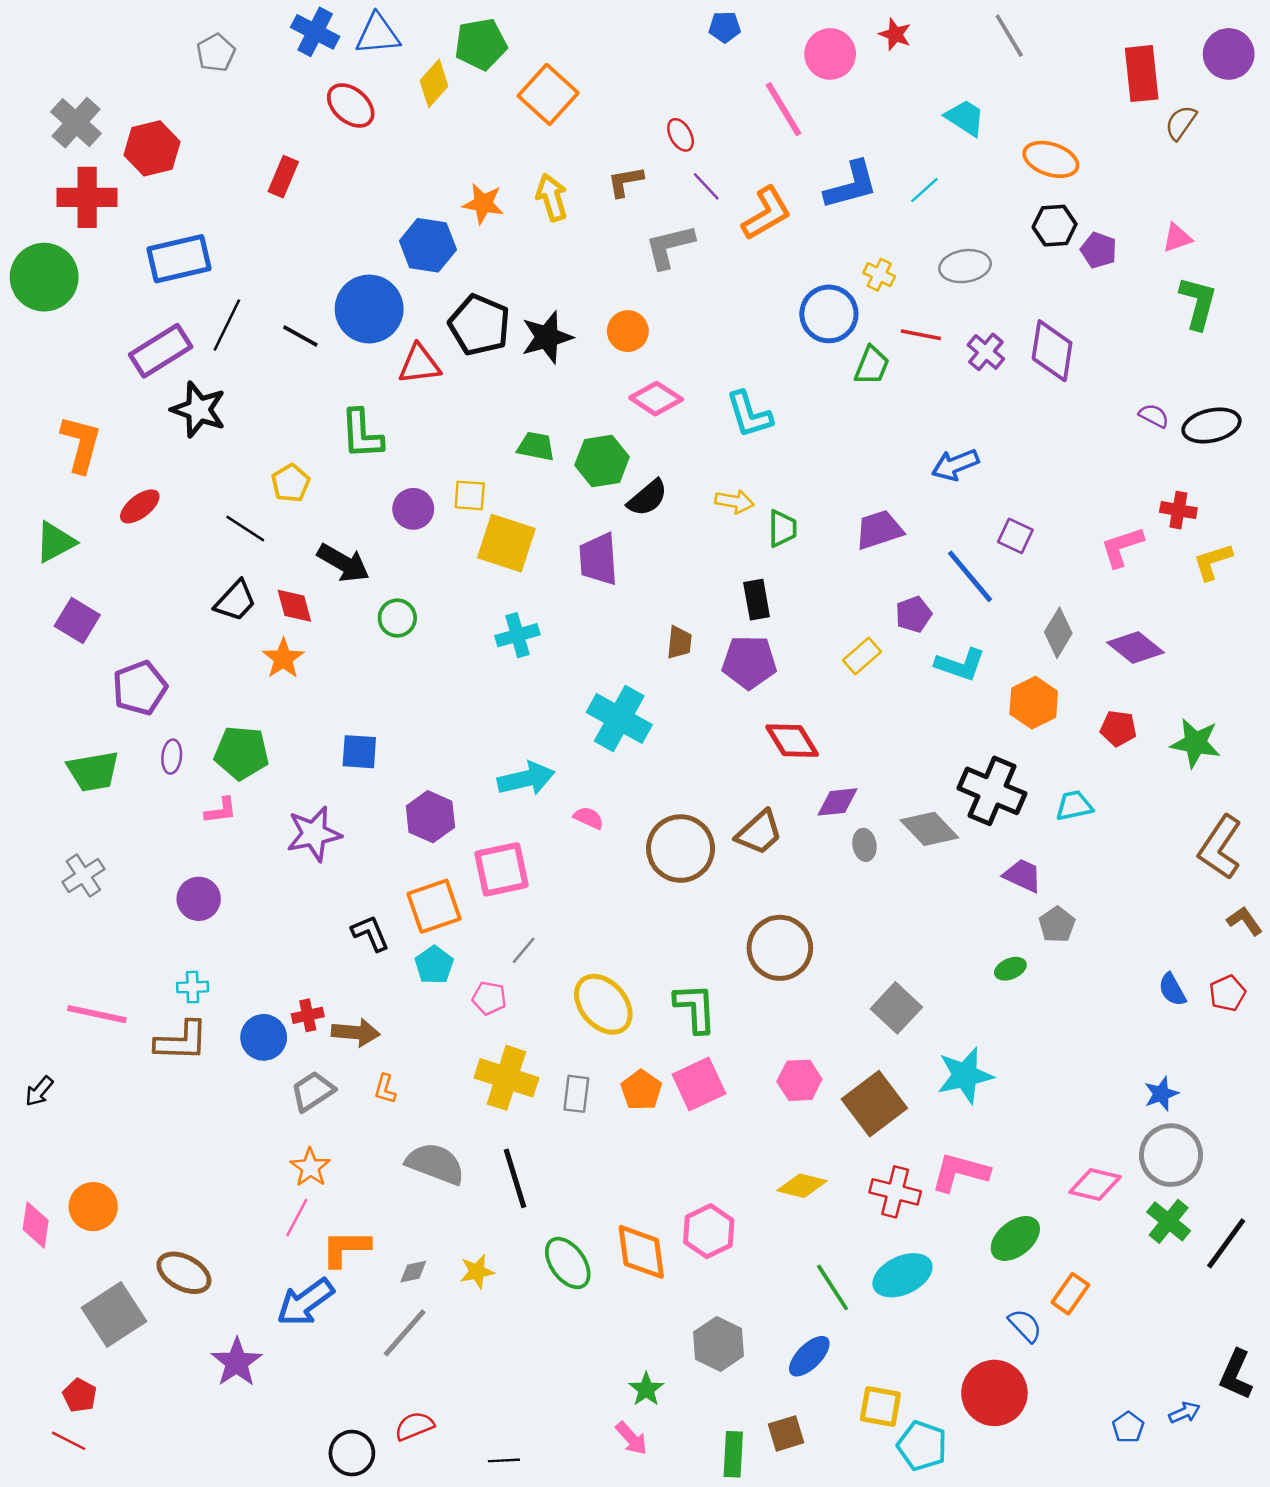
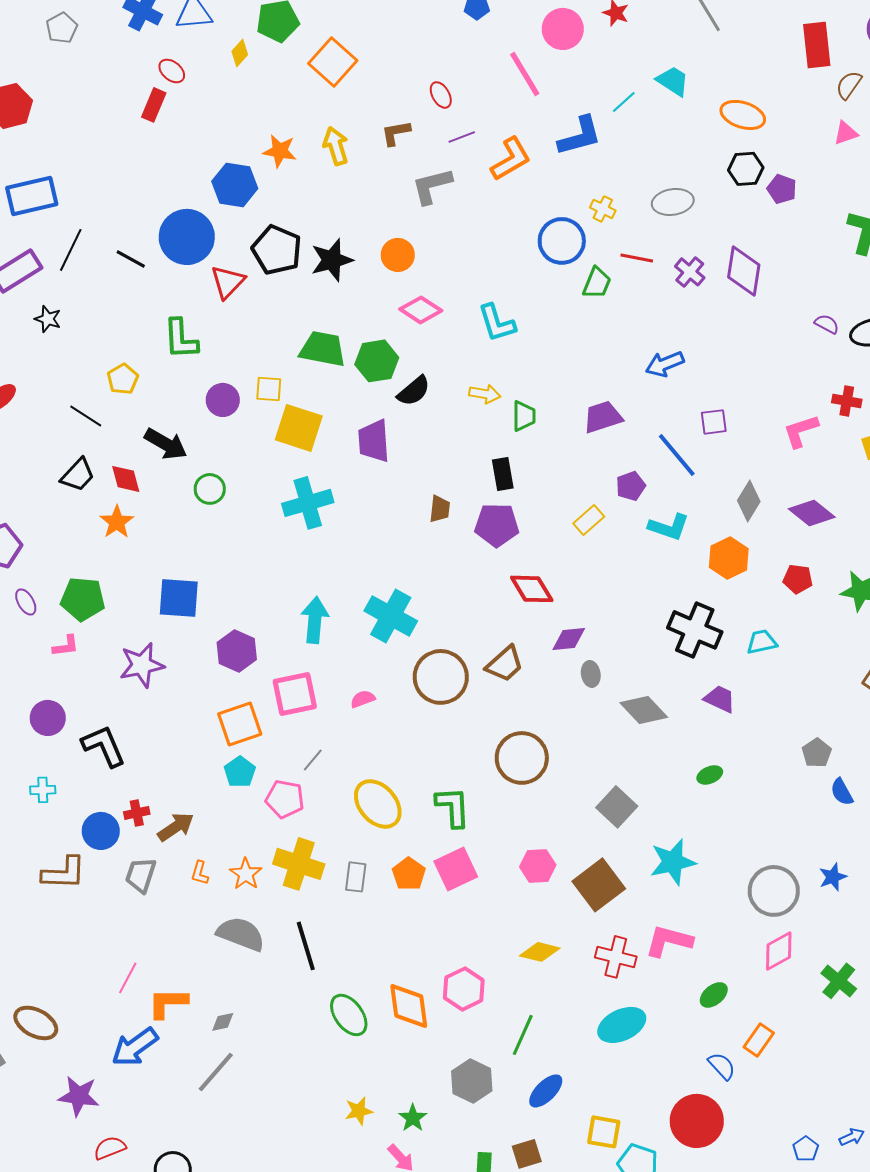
yellow diamond: (434, 83) -> (240, 53), size x0.7
red ellipse: (351, 105) -> (172, 71), size x0.7
red rectangle: (283, 177) -> (154, 105), moved
purple line: (706, 186) -> (462, 137), turned -68
cyan line: (925, 190) -> (624, 102), moved
pink triangle: (1177, 238) -> (846, 133), moved
red triangle: (419, 364) -> (228, 282), turned -39
black star: (199, 410) -> (48, 319), size x0.6
green trapezoid: (536, 446) -> (323, 349), size x1.5
purple square: (1015, 536) -> (714, 422), turned -32
cyan cross: (517, 635) -> (308, 503), size x1.4
cyan cross: (619, 719) -> (391, 616), moved
blue square: (359, 752) -> (179, 598), size x1.4
purple ellipse: (172, 757) -> (26, 602), turned -36
cyan arrow: (526, 779) -> (315, 620), turned -72
pink semicircle: (589, 818) -> (363, 699), moved, turned -45
gray diamond: (929, 829) -> (644, 710), moved
gray pentagon: (1057, 925) -> (817, 753), moved
black L-shape: (370, 933) -> (104, 746), moved, size x1.4
pink pentagon: (489, 998) -> (285, 799), size x1.4
brown arrow: (356, 1032) -> (176, 827), turned -39
brown L-shape: (181, 1041) -> (64, 873), moved
gray trapezoid: (313, 1091) -> (141, 875), turned -39
gray circle: (1171, 1155) -> (774, 891), moved
orange star: (310, 1167) -> (246, 874), moved
pink diamond: (1095, 1185) -> (779, 951), turned -42
green ellipse: (1015, 1238) -> (714, 995), size x0.7
yellow star: (477, 1272) -> (359, 1111), moved
green line: (833, 1288) -> (523, 1035), moved, turned 57
purple star: (237, 1362) -> (79, 1096), turned -30
red semicircle: (414, 1426) -> (110, 1148), moved

